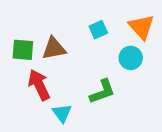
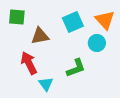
cyan square: (98, 30) -> (73, 22), size x1.5
green square: (23, 50) -> (17, 17), moved

